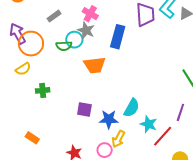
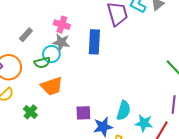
orange trapezoid: (95, 65) -> (52, 86), moved
green cross: (43, 90) -> (30, 112), turned -32
purple square: (84, 109) -> (83, 113), moved

